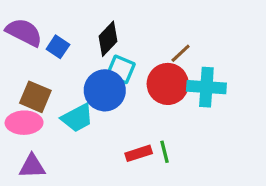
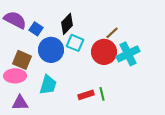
cyan cross: (206, 87) -> (128, 54), turned -30
blue circle: (105, 90) -> (51, 50), moved
cyan trapezoid: (77, 118) -> (48, 85), moved, turned -45

